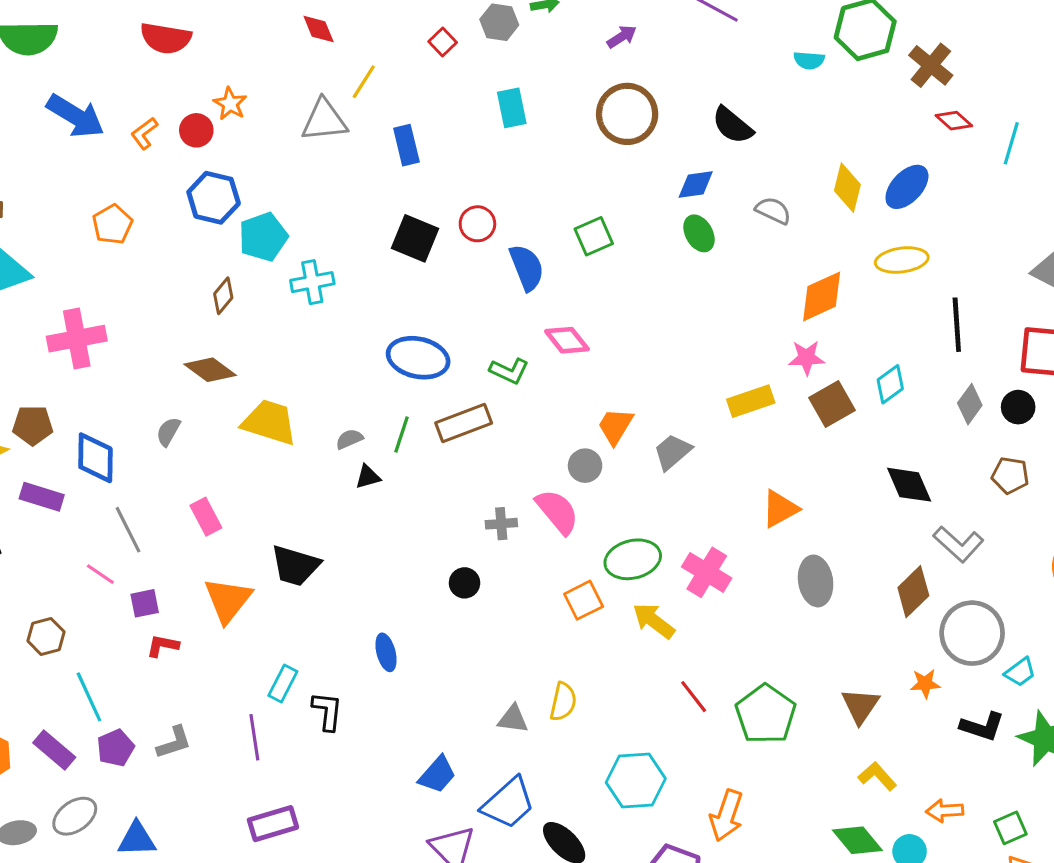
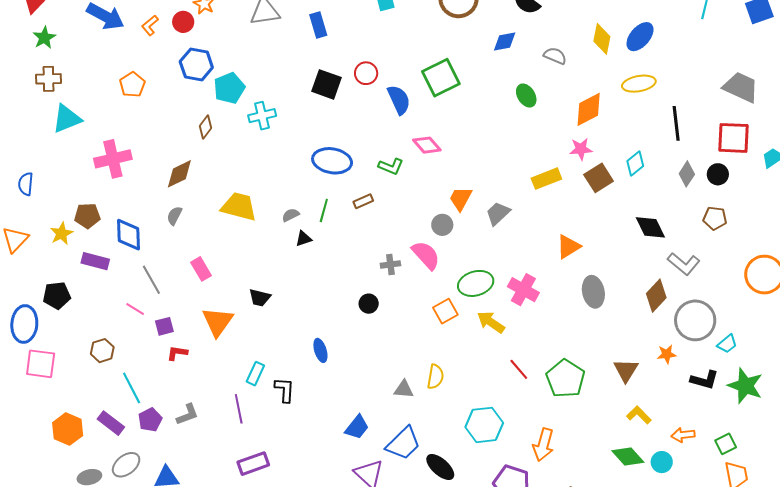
green ellipse: (699, 233) -> (526, 96), moved
green square: (594, 236) -> (441, 78), size x1.5
brown diamond: (210, 370) -> (179, 174), moved, turned -60
brown rectangle: (464, 423) -> (363, 201), size x0.6
black trapezoid: (295, 566) -> (260, 298), size x0.7

